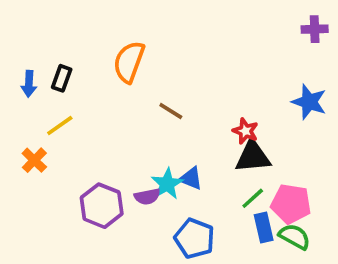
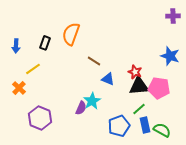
black rectangle: (62, 78) -> (45, 43), moved
blue triangle: (191, 178) -> (108, 79), moved
purple semicircle: (147, 197) -> (81, 108), turned -56
pink pentagon: (291, 204) -> (159, 88), moved
purple hexagon: (102, 206) -> (40, 118), moved
blue pentagon: (194, 238) -> (119, 126), moved, turned 30

